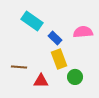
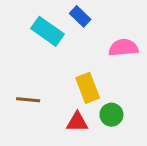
blue rectangle: (55, 38) -> (80, 16), moved
red triangle: (41, 81) -> (77, 122), moved

